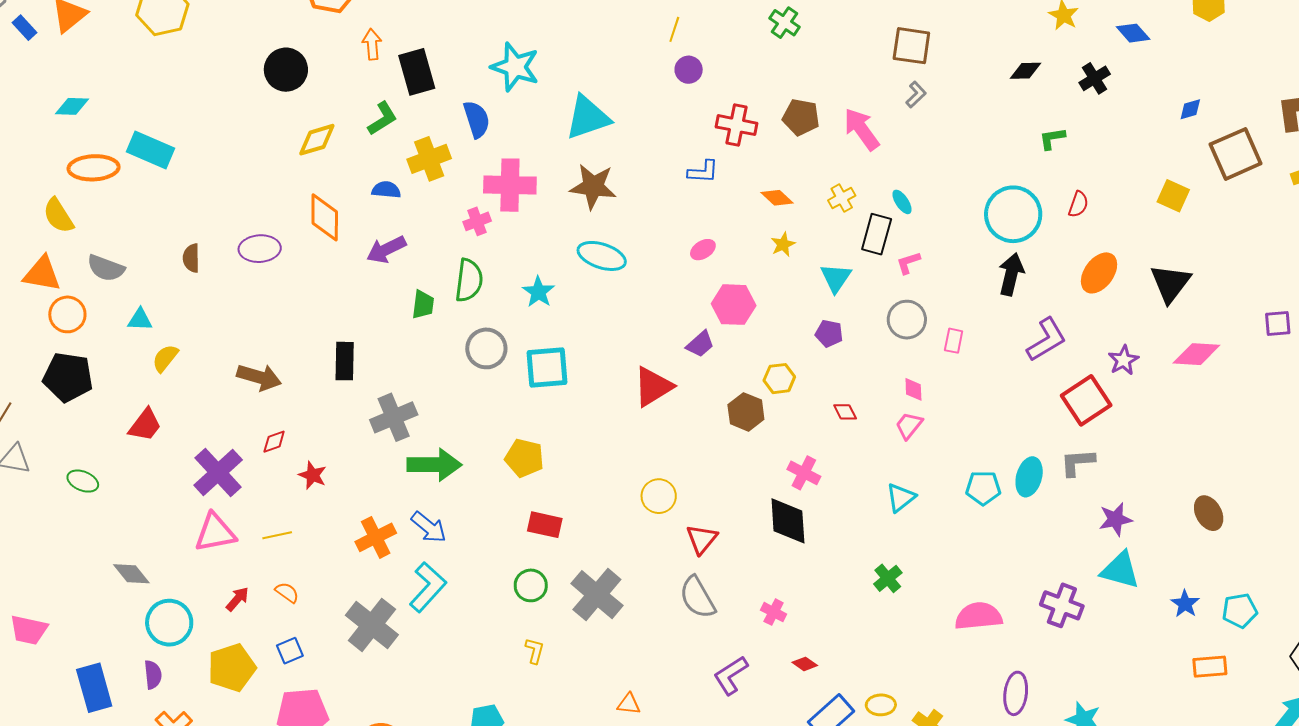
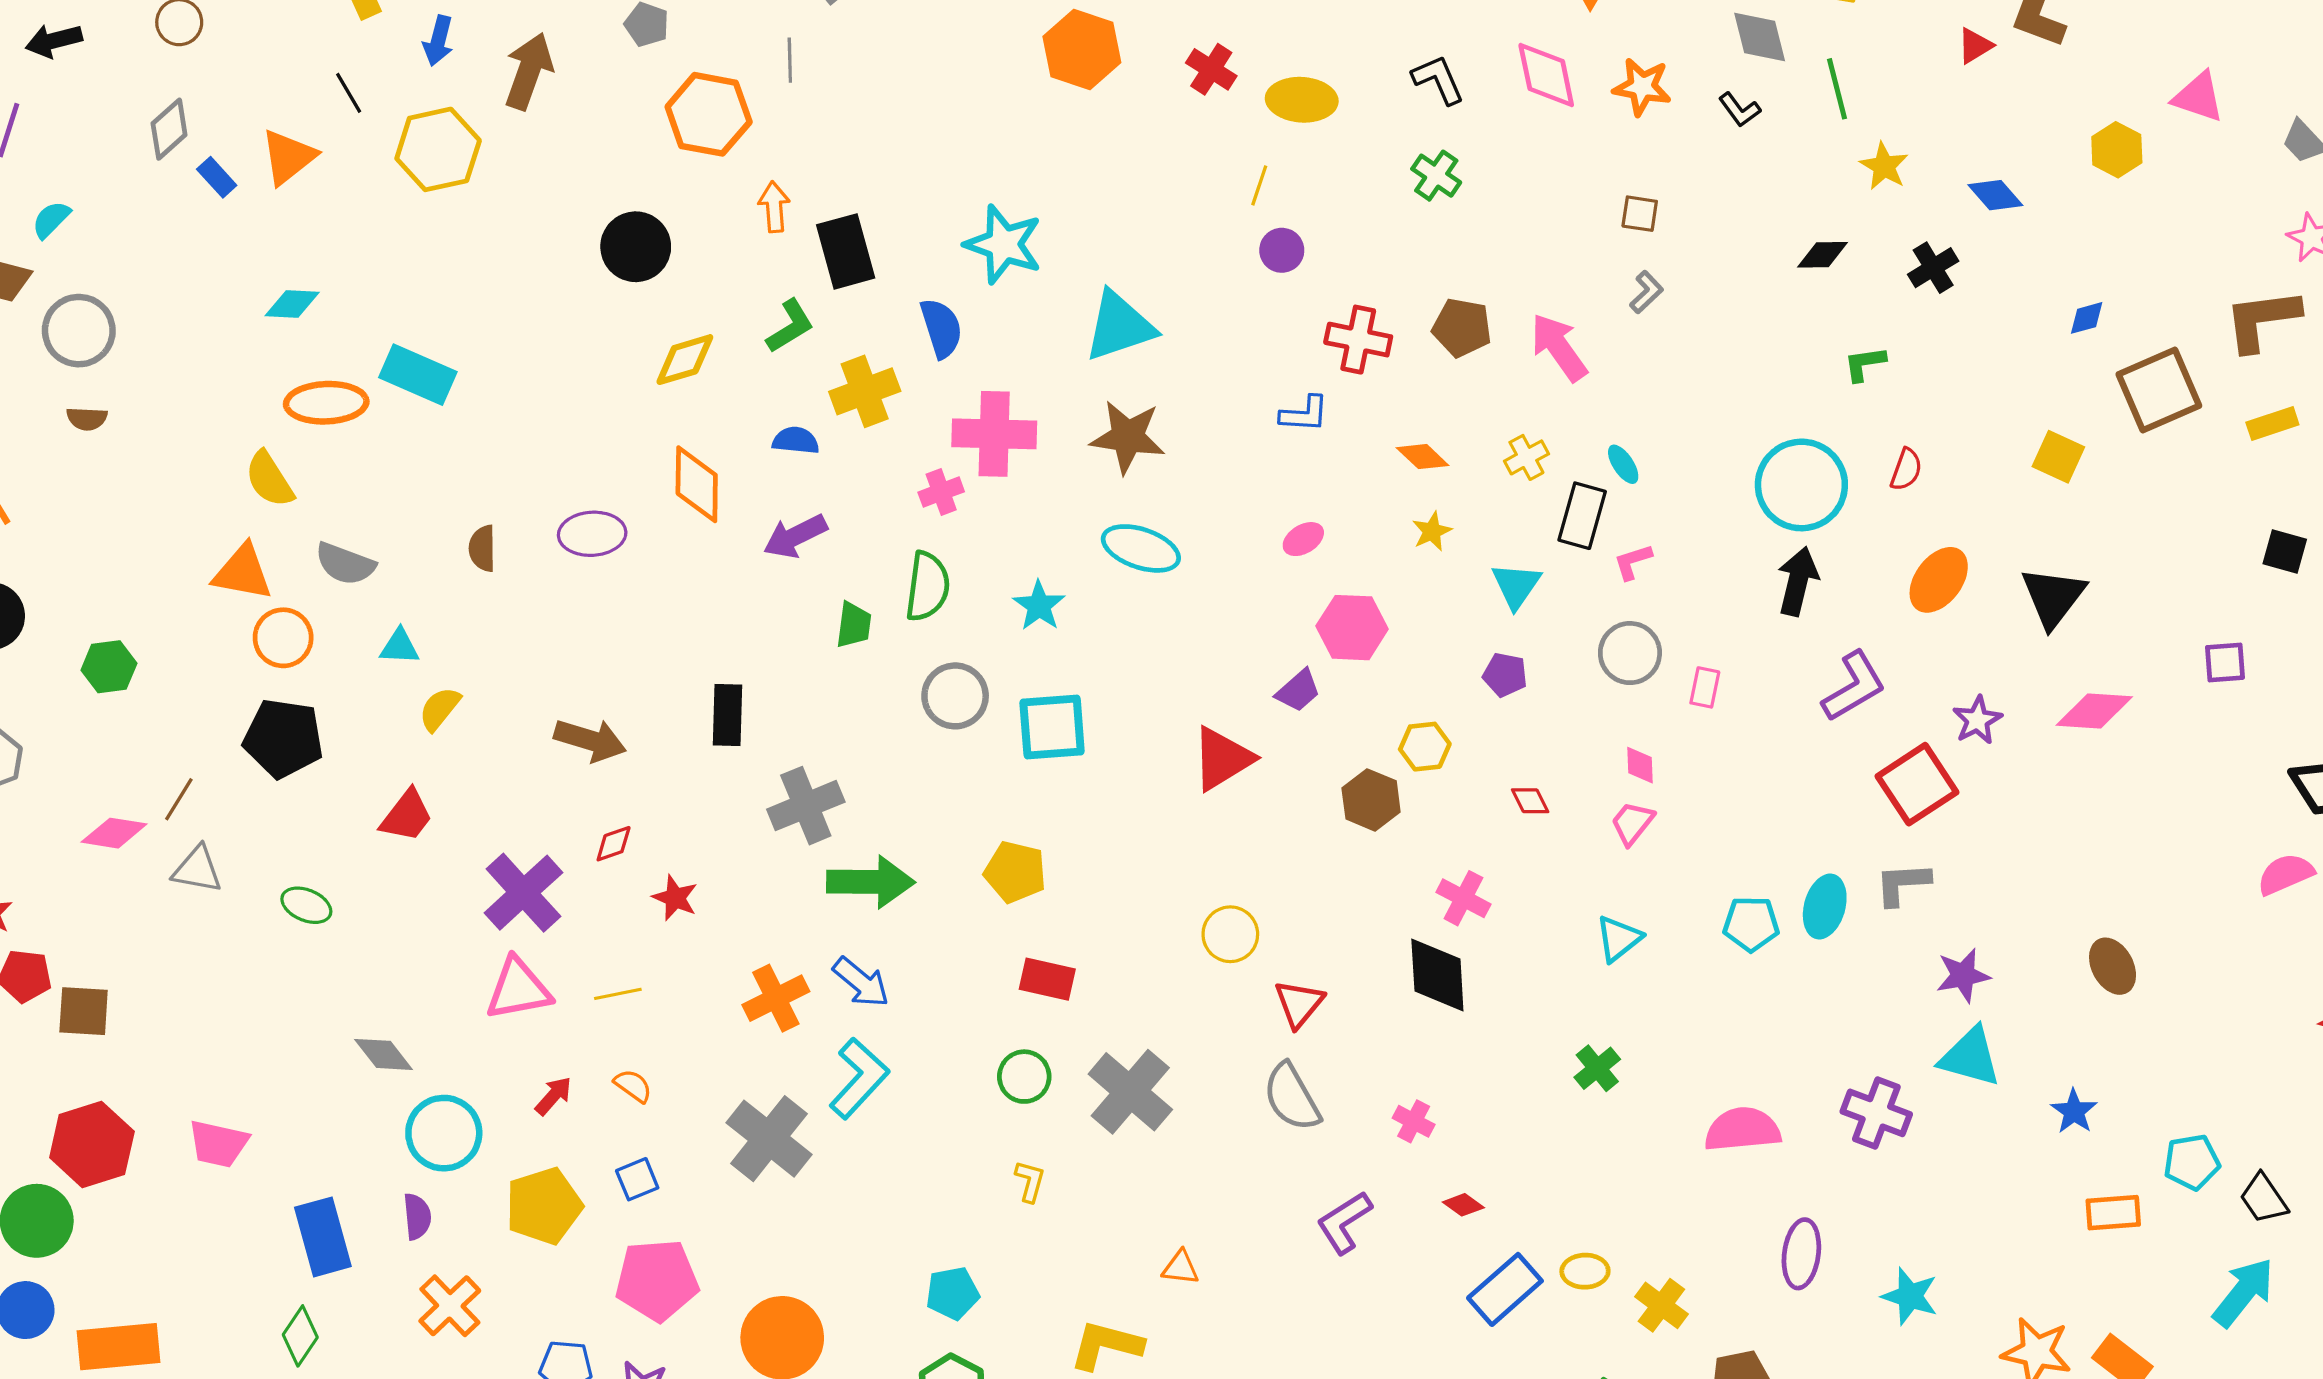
brown square: (911, 46) -> (1640, 214), size x0.6
cyan pentagon: (1240, 611) -> (2192, 1162), moved

